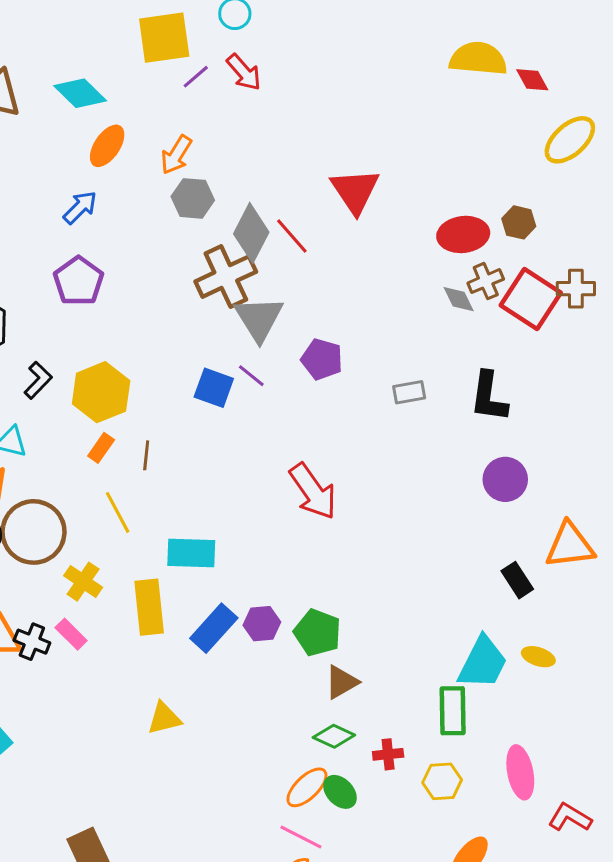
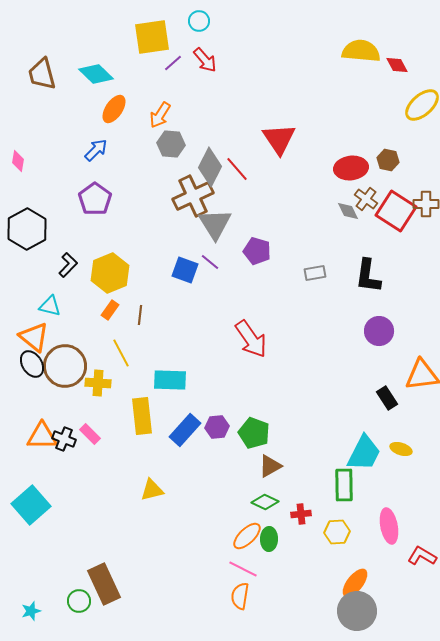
brown cross: (486, 281) -> (366, 199), turned -30
yellow cross: (83, 582) -> (98, 383), moved, turned -30
green ellipse: (340, 792) -> (269, 539), turned 45

